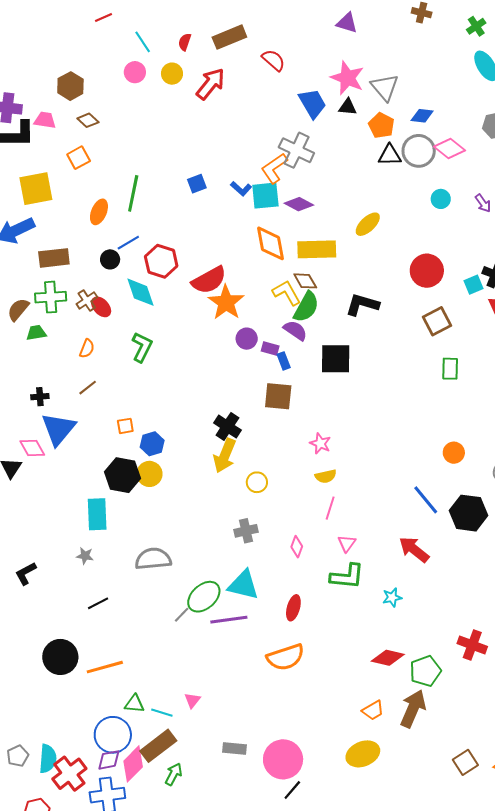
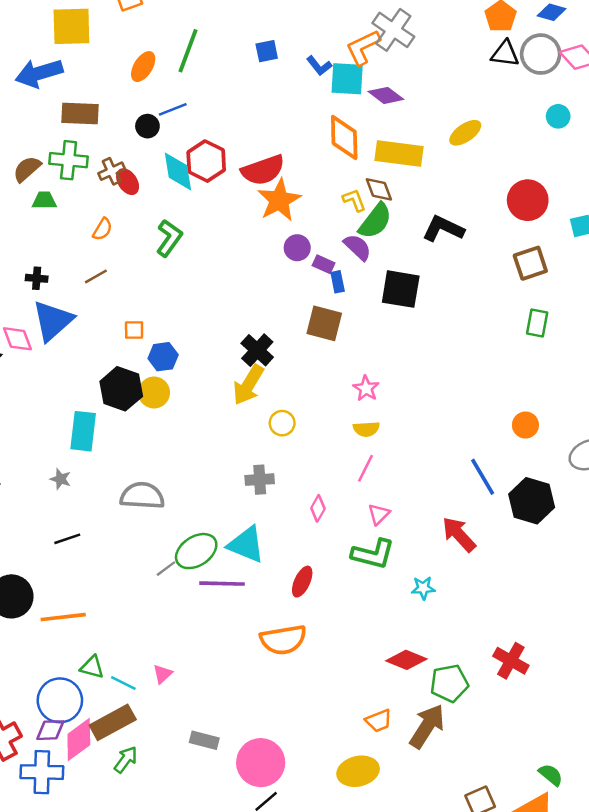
red hexagon: (161, 261) -> (206, 161), moved
yellow L-shape: (287, 293) -> (354, 200), size x0.7

